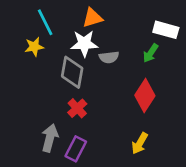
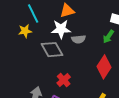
gray diamond: (72, 72) -> (52, 50), turned -40
red cross: (77, 108) -> (64, 80), moved

